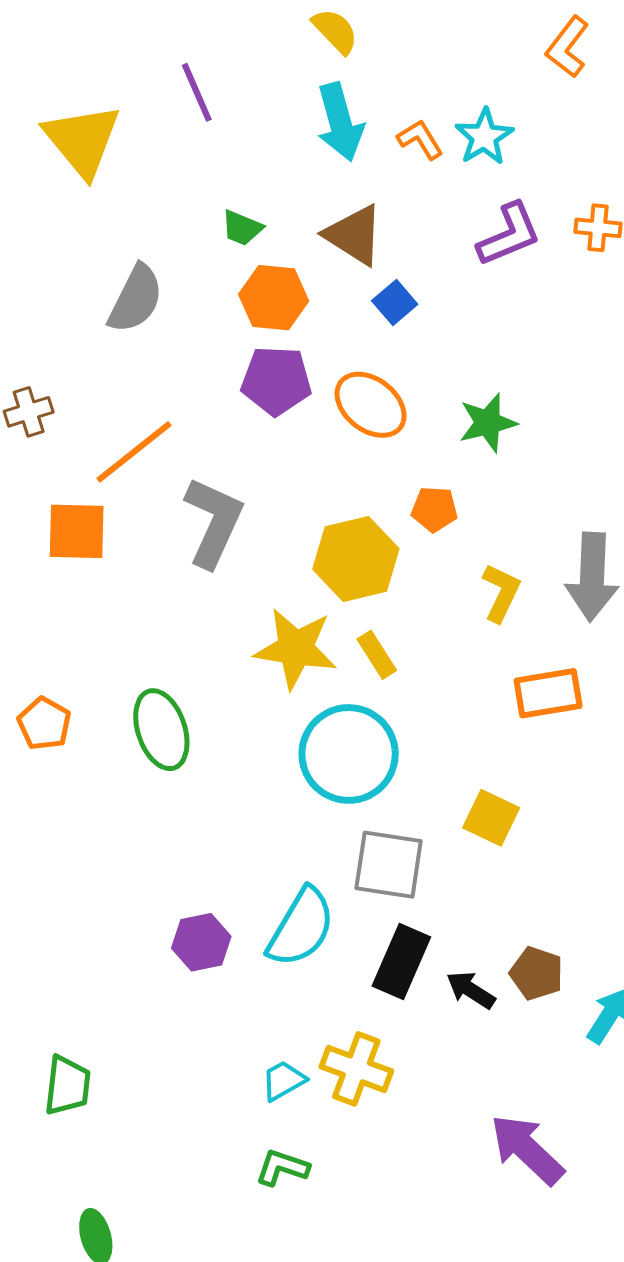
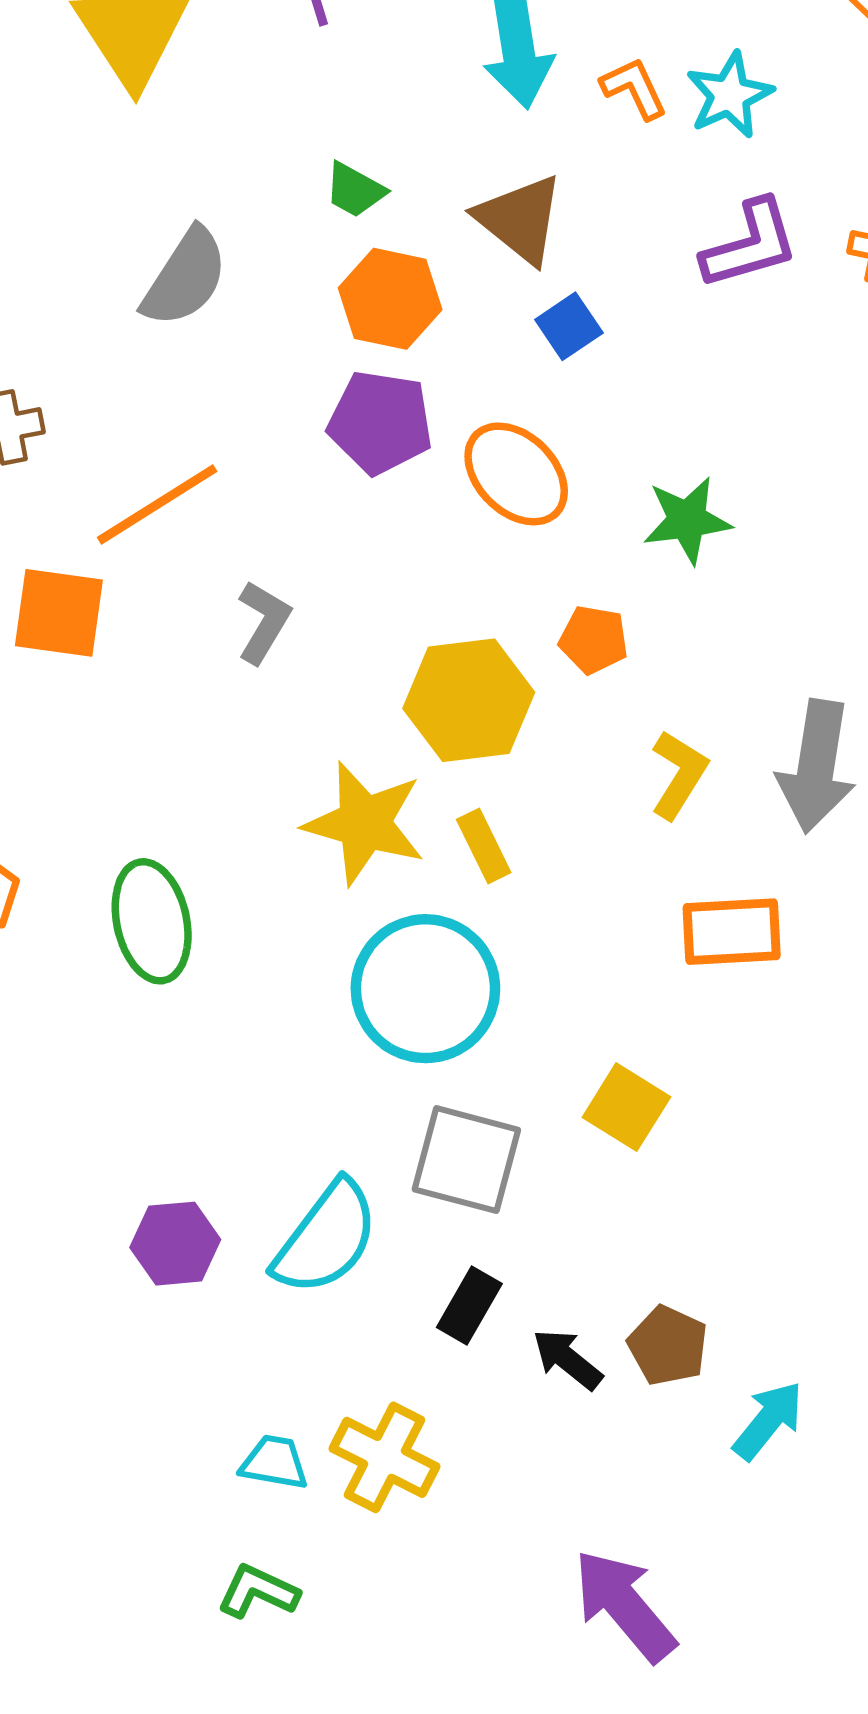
gray L-shape: (214, 522) -> (264, 622), size x0.6
black rectangle: (401, 962) -> (469, 1305), size x0.7
cyan trapezoid: (283, 1081) -> (274, 1463), turned 33

